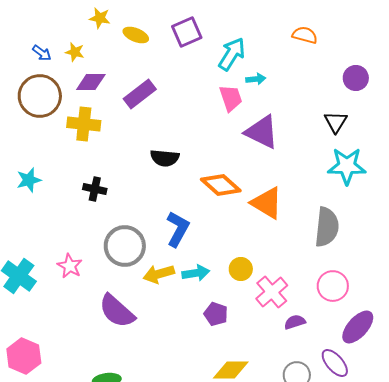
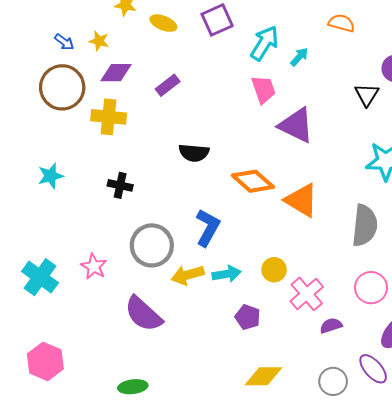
cyan arrow: (256, 79) -> (299, 57), moved, turned -42
purple rectangle: (140, 94) -> (168, 85), size x0.7
black triangle: (336, 122) -> (367, 95), moved

